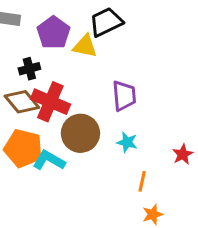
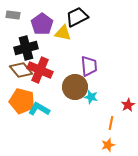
black cross: (29, 69) -> (26, 48), size x1.6
brown circle: (80, 133) -> (75, 87), moved
orange line: (142, 181) -> (111, 123), moved

